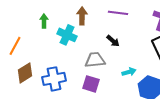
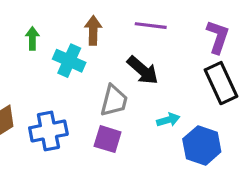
black arrow: (113, 41) -> (143, 70), size x1.5
gray trapezoid: (95, 60) -> (114, 101), turned 110

